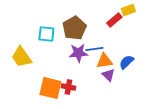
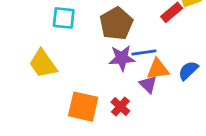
cyan square: (46, 34) -> (64, 18), moved
purple triangle: (108, 75) -> (148, 84), moved
red cross: (68, 87) -> (120, 107), moved, turned 32

